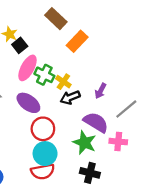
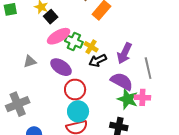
pink ellipse: (27, 68) -> (59, 36), turned 35
purple arrow: (101, 91) -> (124, 53), size x1.5
gray line: (126, 109) -> (148, 68), turned -60
green star: (84, 143) -> (128, 99), moved

